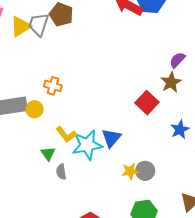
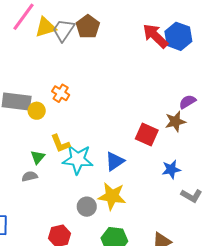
red square: (147, 103) -> (147, 135), turned -35
blue triangle: (111, 138) -> (115, 161), moved
yellow star: (130, 171) -> (112, 196), size x1.6
gray circle: (145, 171) -> (87, 207), moved
gray semicircle: (61, 172) -> (30, 176), moved, turned 70

